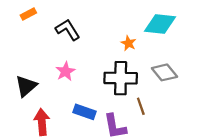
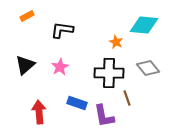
black L-shape: (68, 30) -> (62, 30), turned -50
black triangle: (26, 86) -> (25, 65), moved

